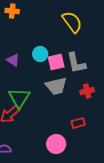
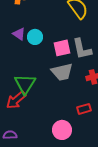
cyan circle: (40, 54) -> (35, 37), moved
purple triangle: (13, 60) -> (19, 34), moved

